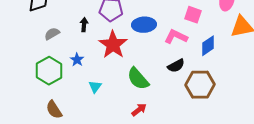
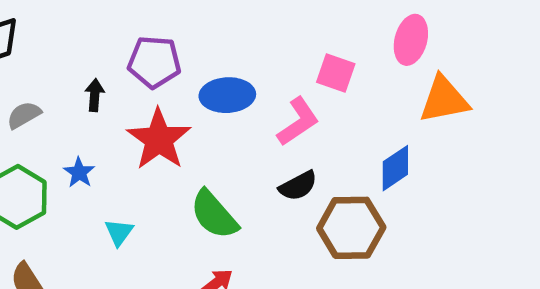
pink L-shape: (176, 37) -> (298, 122), turned 120
blue diamond: (208, 46) -> (395, 168), moved

